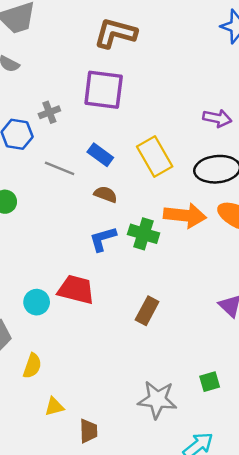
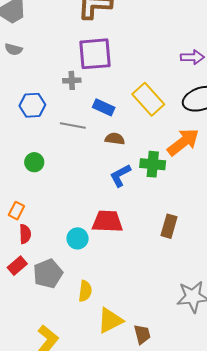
gray cross: (49, 112) -> (72, 80), moved, turned 30
orange arrow: (185, 216) -> (183, 142), turned -32
yellow triangle: (54, 407) -> (110, 320), size x1.6

